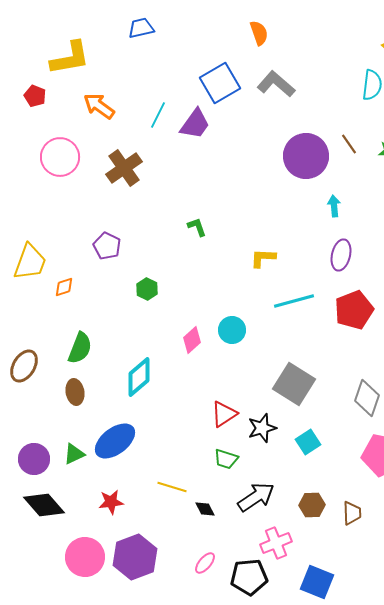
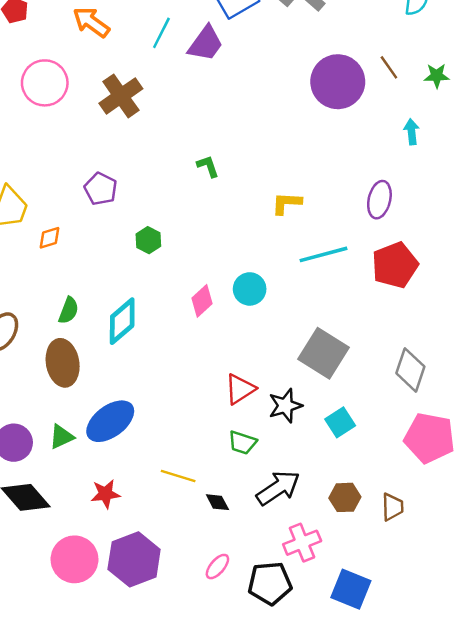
cyan arrow: (334, 206) -> (412, 132), moved
green semicircle: (80, 348) -> (69, 310), size x0.7
cyan diamond: (139, 377) -> (122, 321), moved
brown ellipse: (75, 392) -> (63, 363), size x1.5

